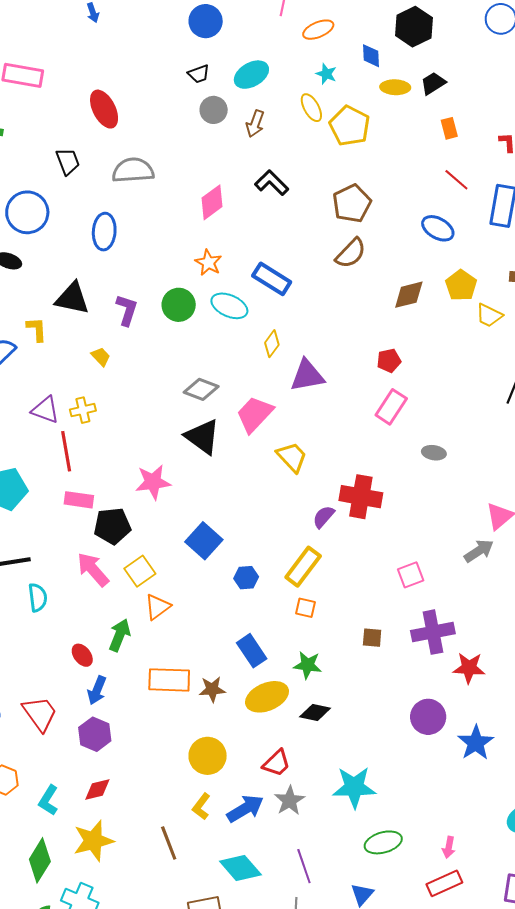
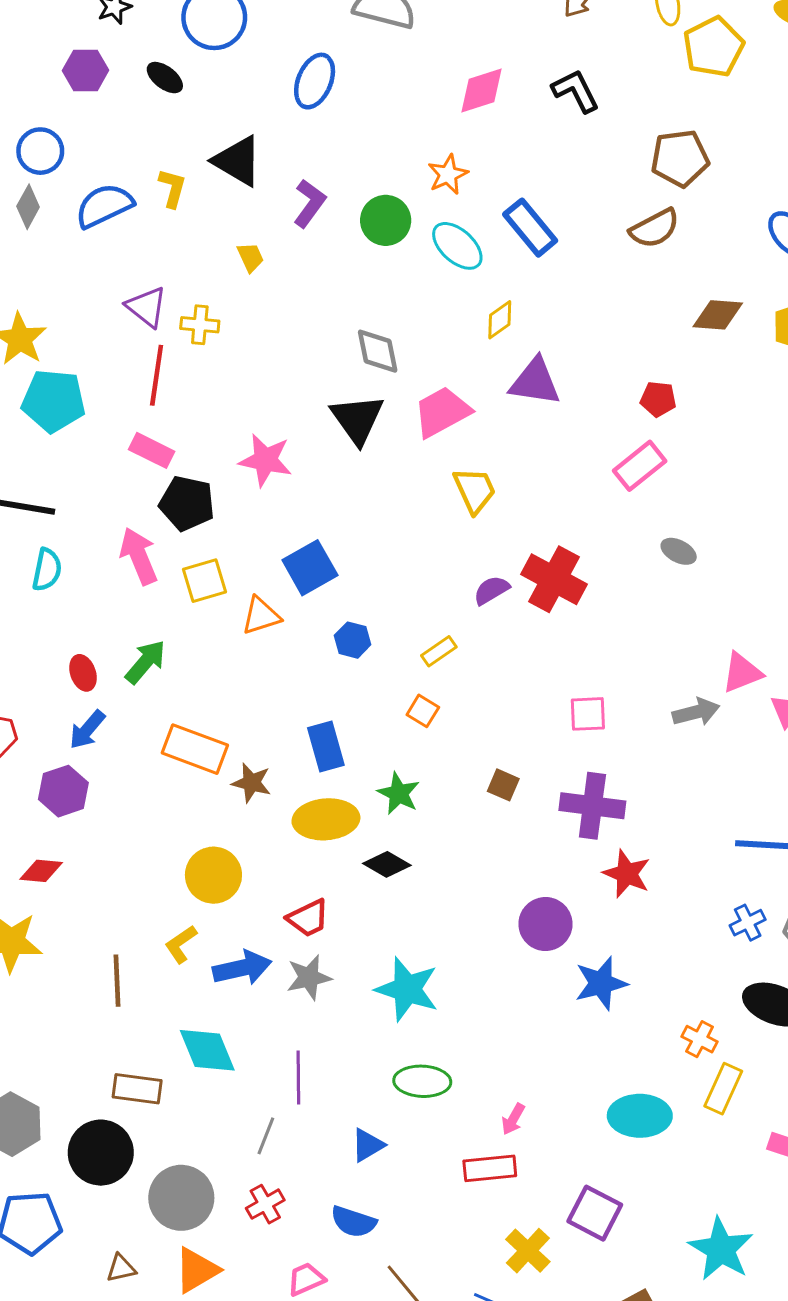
gray diamond: (201, 389) -> (378, 351), turned 40
yellow rectangle: (303, 567) -> (439, 651), size x0.6
orange triangle: (158, 607) -> (261, 616), moved

